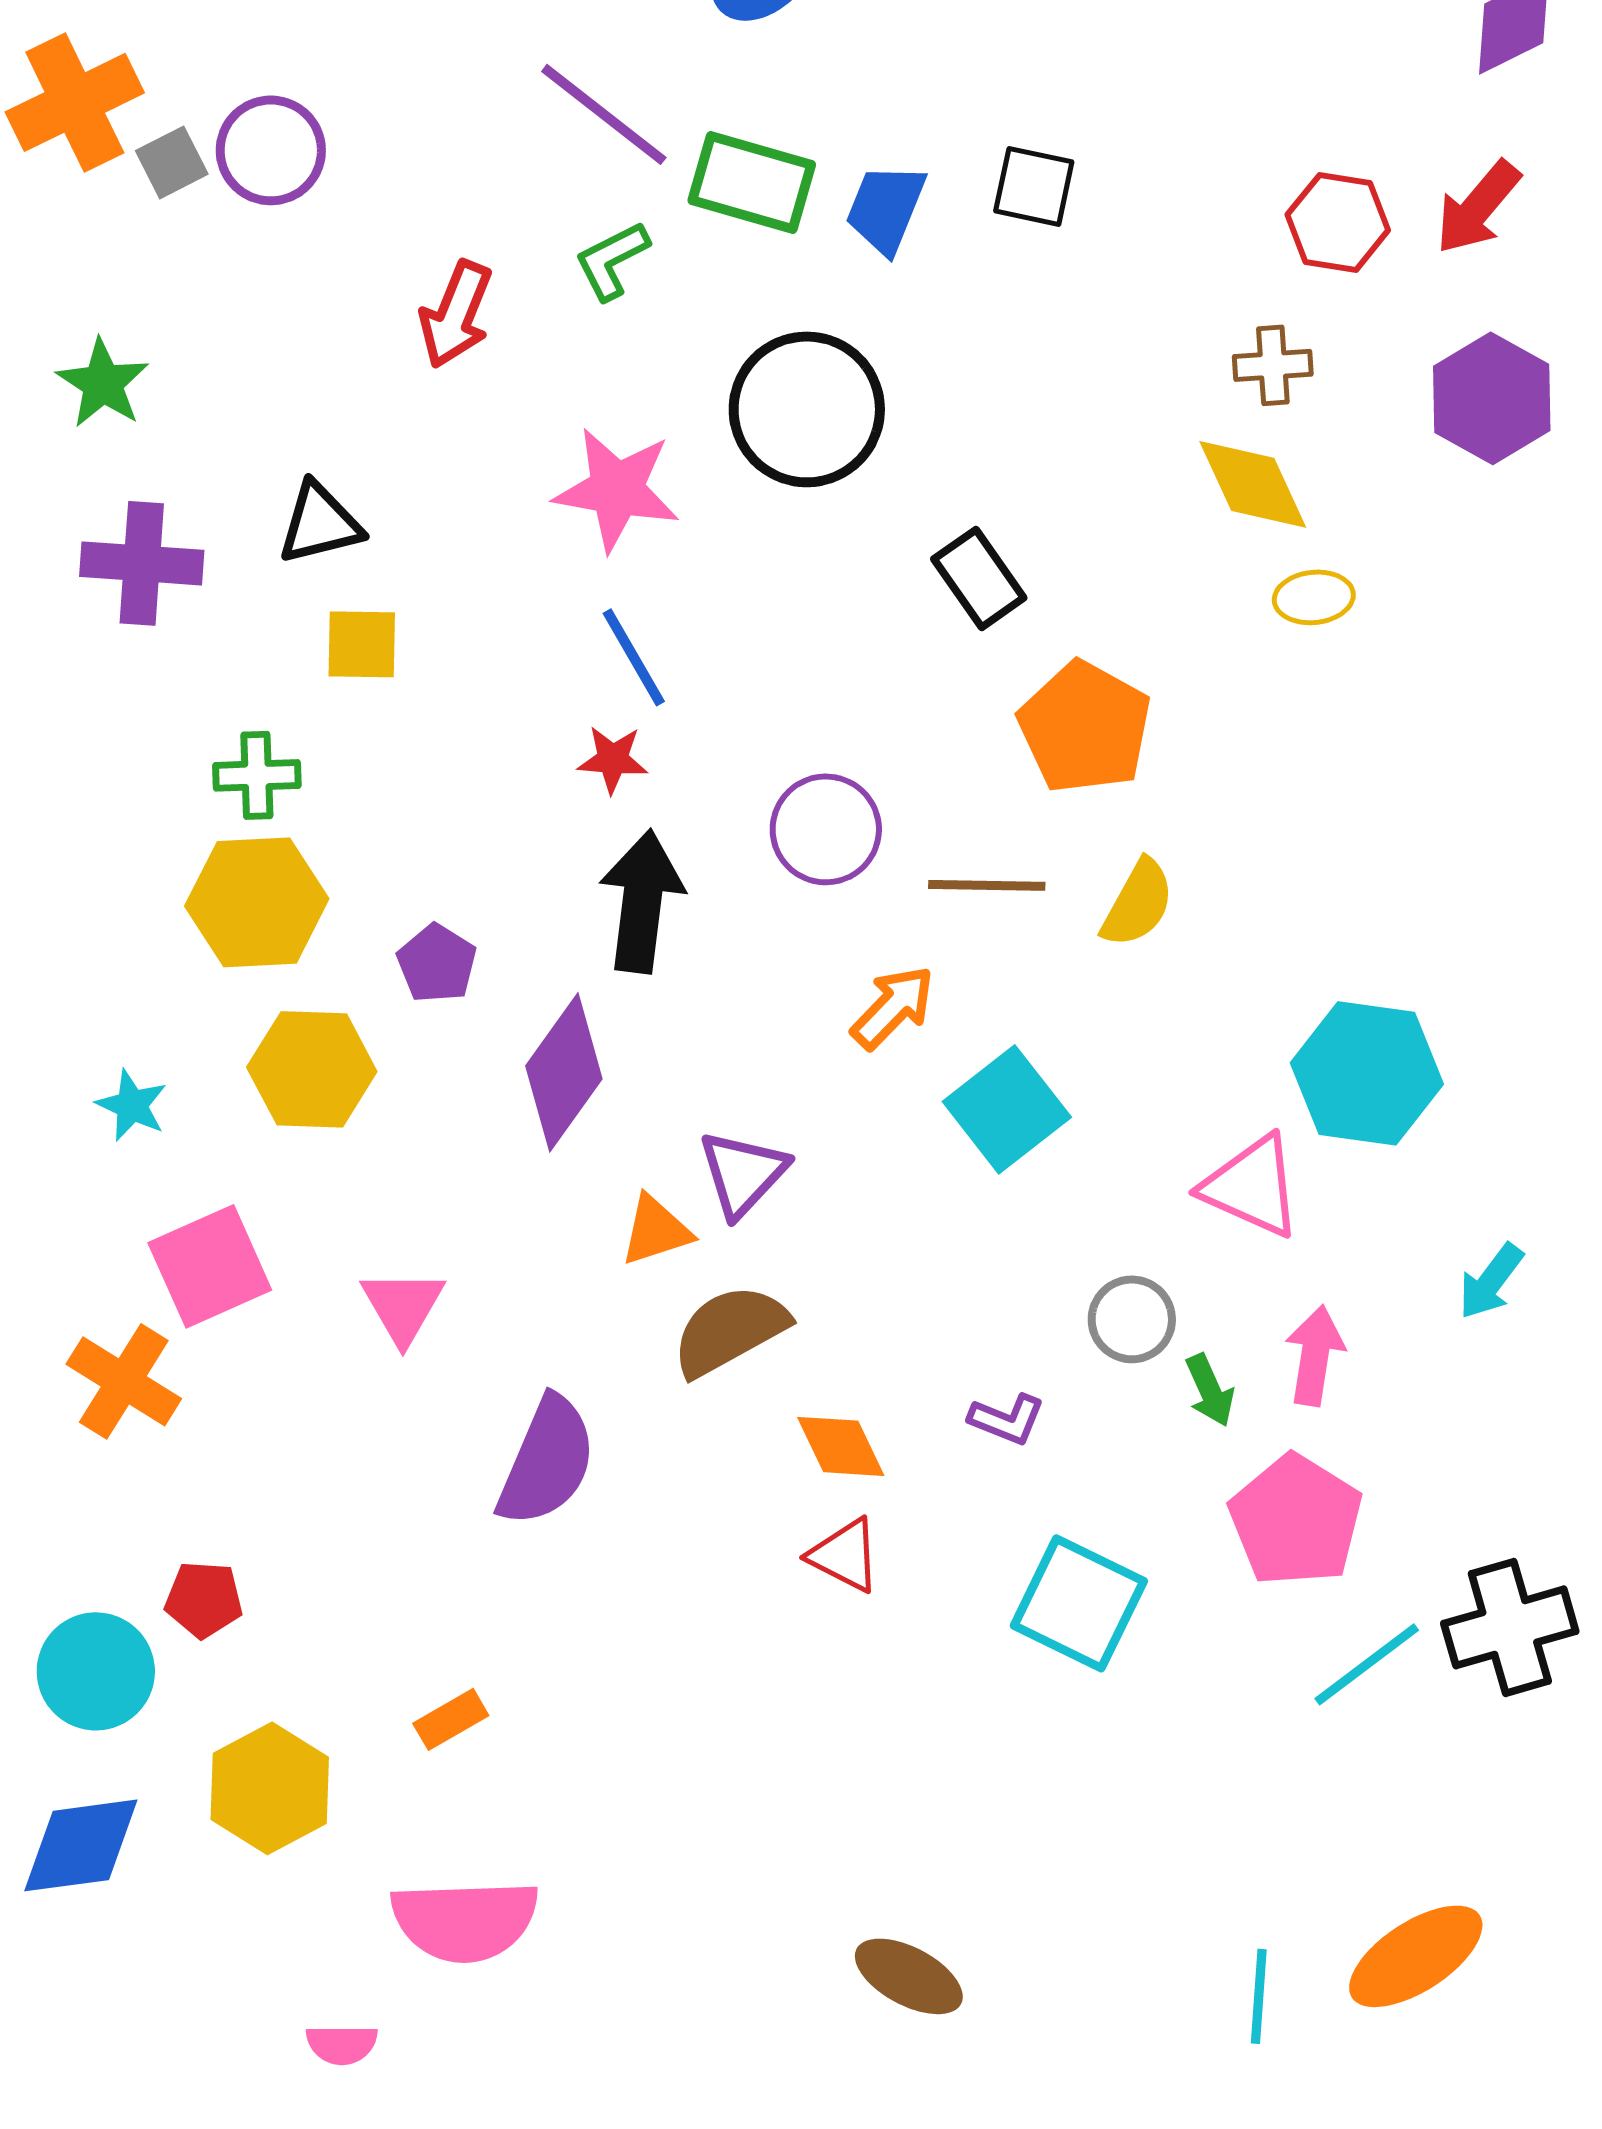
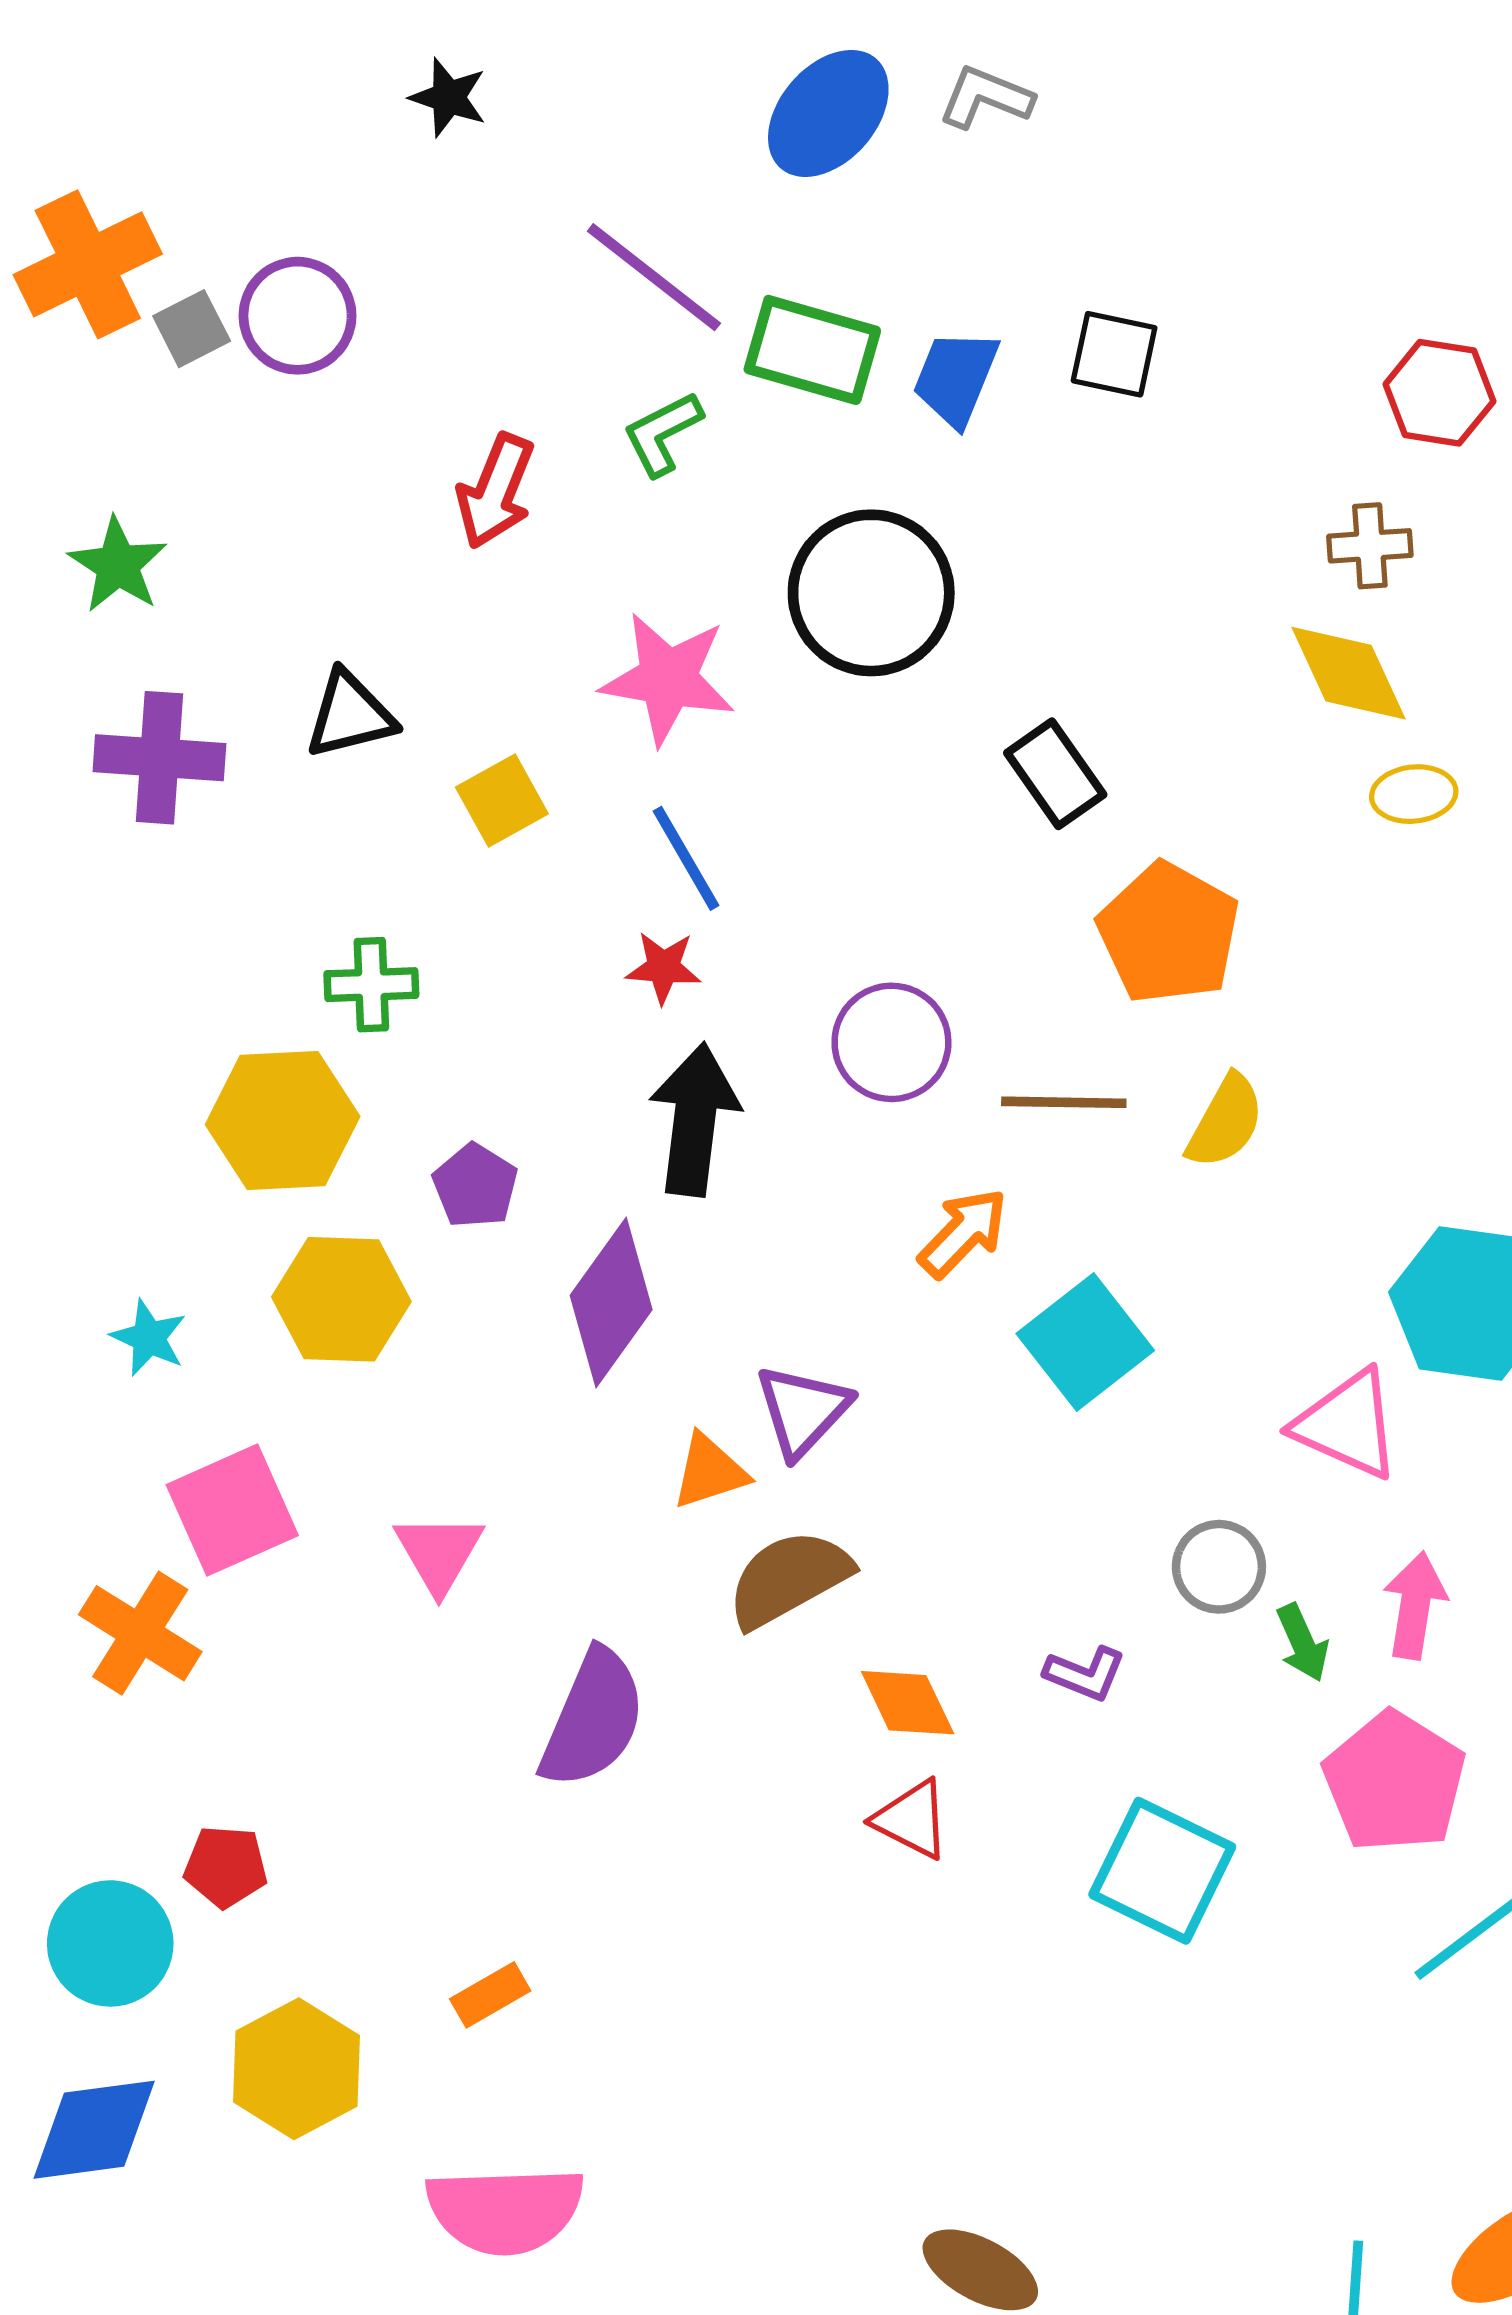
yellow square: (362, 644) -> (502, 801), moved, turned -30
green cross: (257, 775) -> (371, 985), moved

